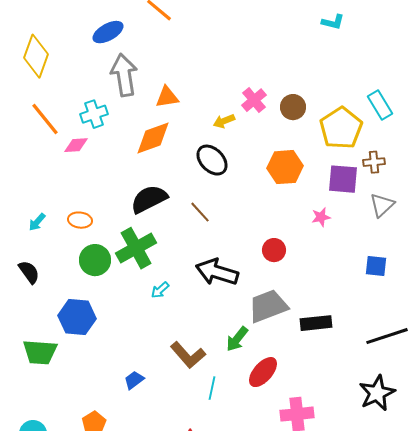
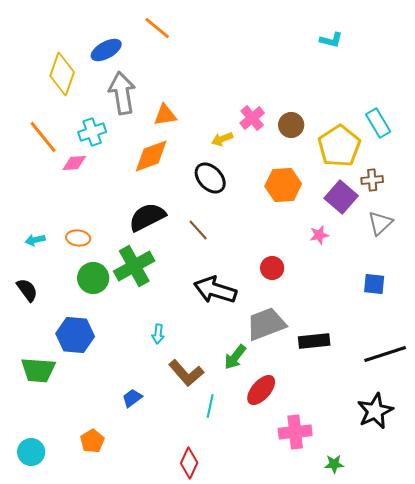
yellow diamond: (36, 56) -> (62, 74), moved
purple square: (343, 179) -> (341, 197), turned 36
cyan arrow: (37, 222) -> (35, 240), turned 36
cyan arrow: (160, 290) -> (158, 334), moved, turned -42

